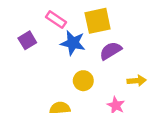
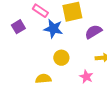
purple semicircle: (111, 51) -> (93, 32), moved

